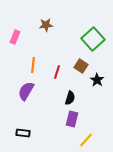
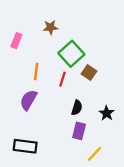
green square: (93, 39) -> (71, 54), moved
black star: (97, 80) -> (107, 113), moved
black rectangle: (23, 133) -> (25, 146), size x1.5

